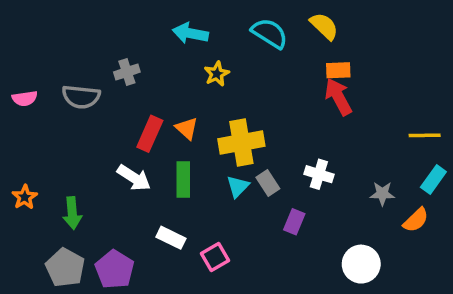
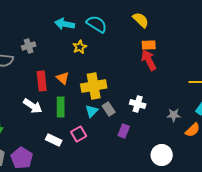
cyan semicircle: (270, 33) -> (97, 24), moved
red rectangle: (150, 134) -> (42, 81), turned -30
pink square: (215, 257) -> (79, 134), moved

